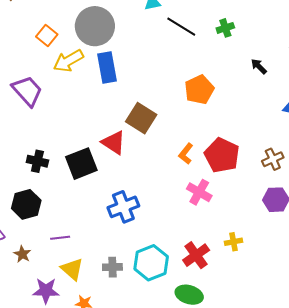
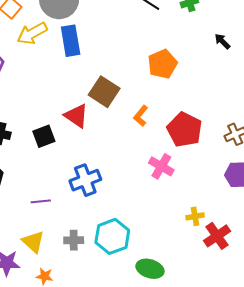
orange L-shape: (186, 154) -> (141, 116), moved
black square: (81, 164) -> (44, 136), size x0.7
purple line: (60, 238) -> (41, 201), moved
red cross: (196, 255) -> (217, 236), moved

